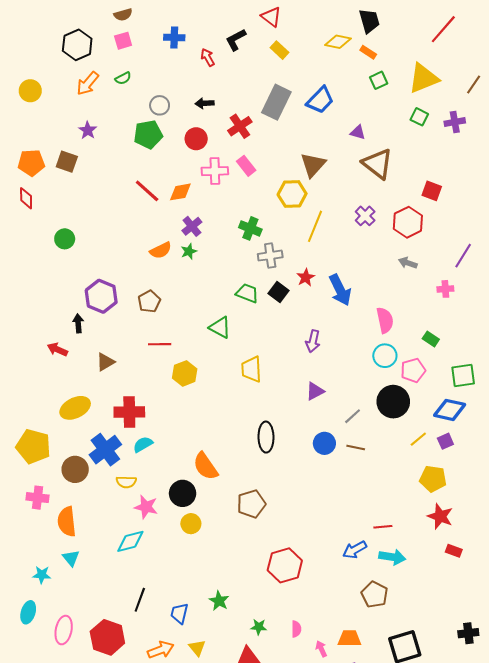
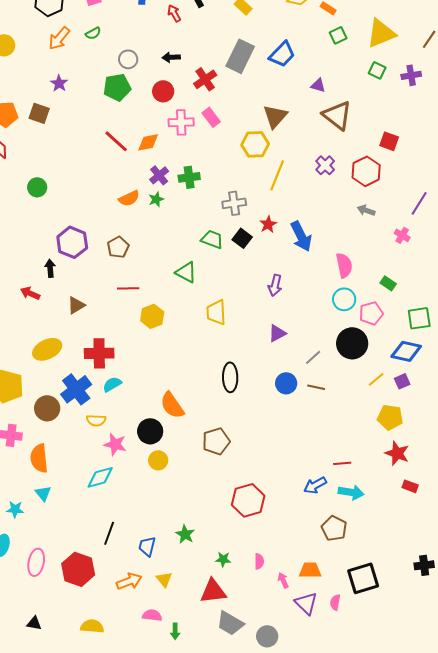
green cross: (250, 228) -> (189, 177), moved, turned -30
pink cross: (445, 289) -> (402, 235), turned 35

